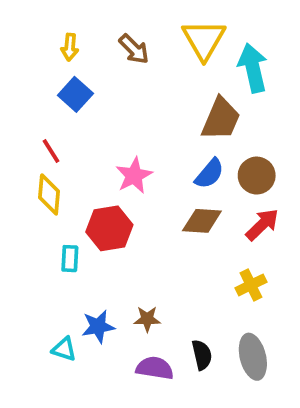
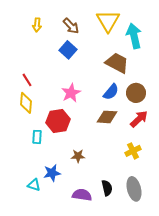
blue square: (75, 94) -> (68, 50), moved
brown trapezoid: (221, 119) -> (117, 63), turned -85
brown star: (147, 319) -> (78, 156), moved

